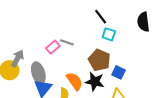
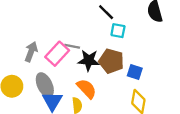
pink rectangle: (53, 47) -> (57, 54), size x1.5
gray arrow: (18, 58) -> (31, 52), moved
black star: (95, 82) -> (89, 60), moved

